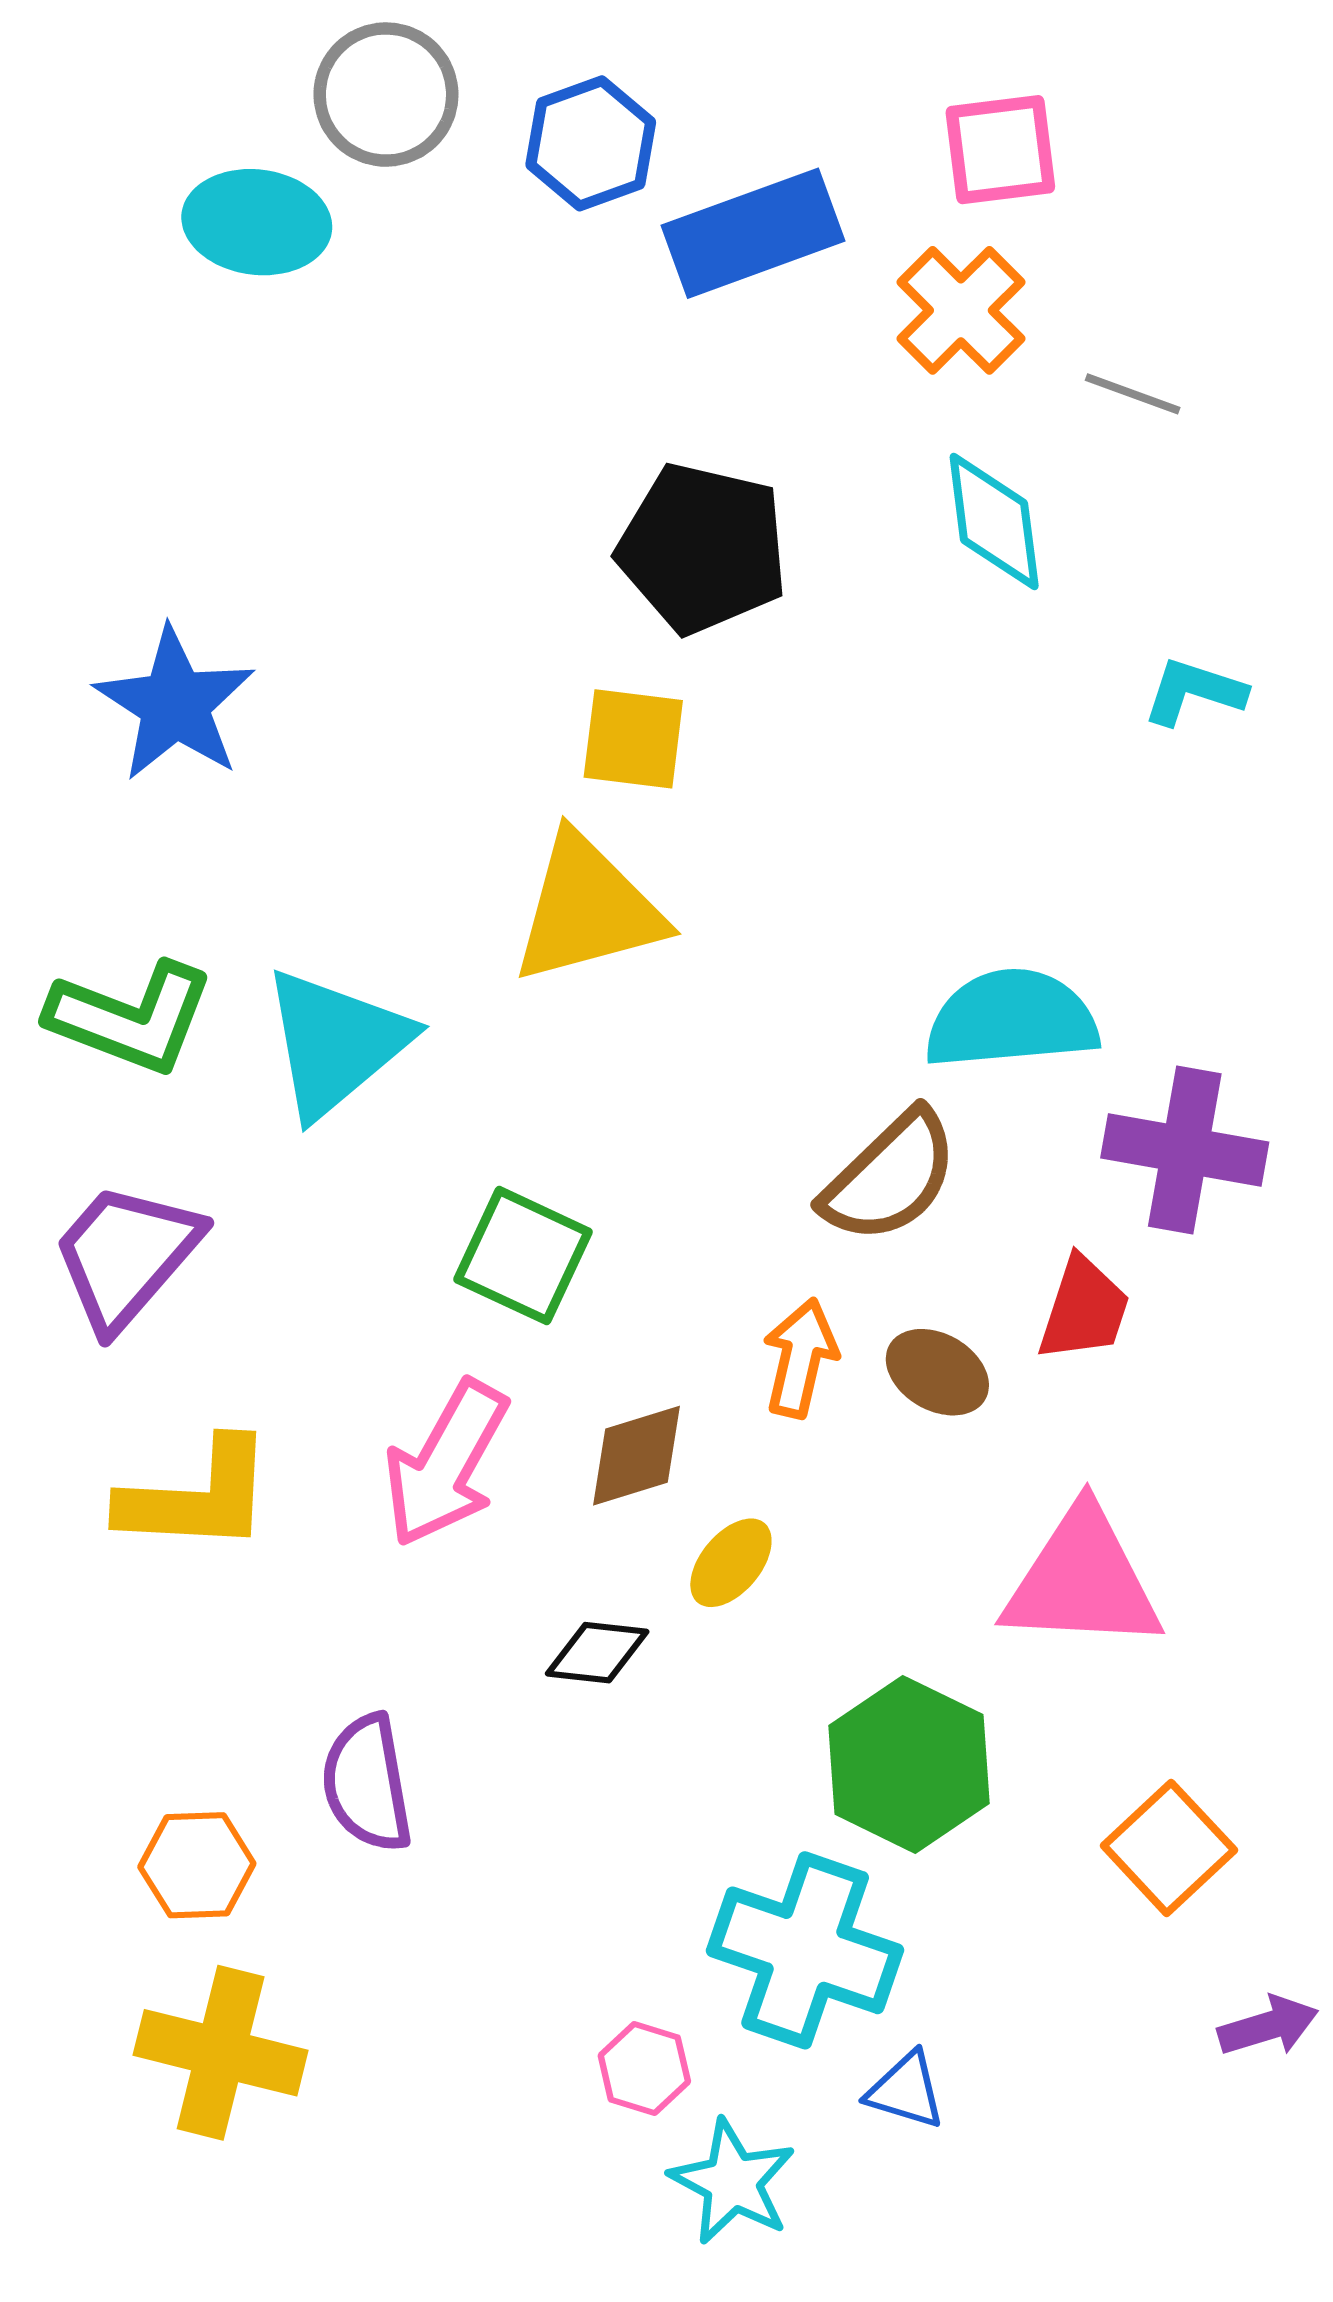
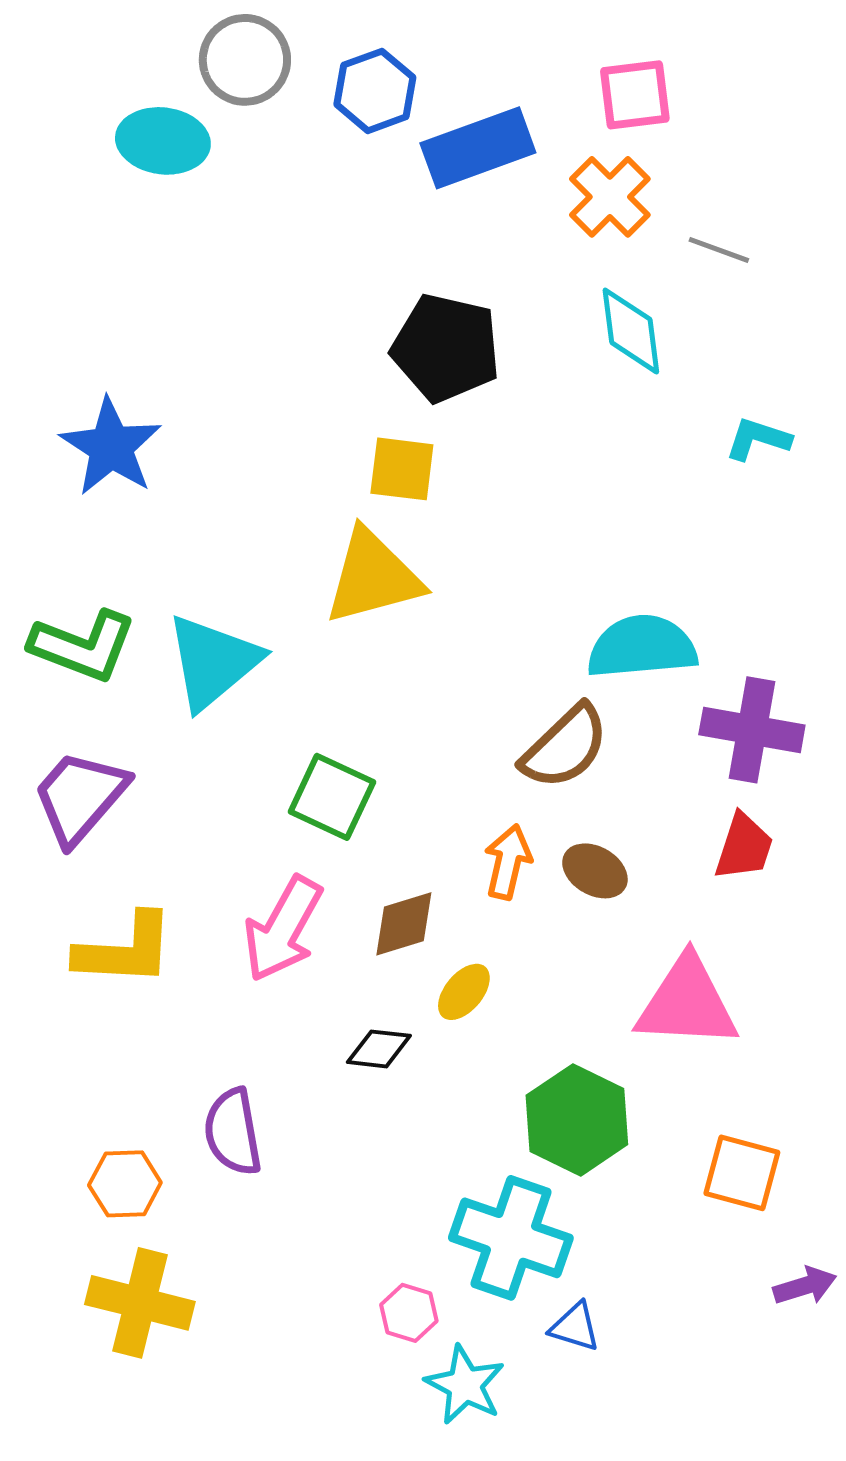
red trapezoid: (1084, 1309) -> (744, 847), moved
orange square: (1169, 1848) -> (742, 1173), turned -32

